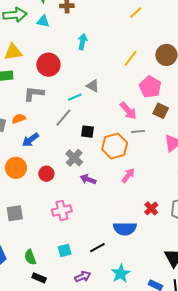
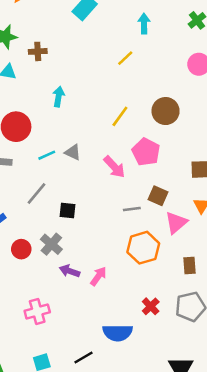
cyan line: (75, 97) -> (47, 155), moved
pink arrow: (128, 111) -> (114, 167), moved
brown square: (161, 111) -> (158, 196), moved
orange hexagon: (115, 146) -> (143, 248), moved
red circle: (46, 174) -> (21, 249), moved
pink arrow: (128, 175) -> (98, 276), moved

